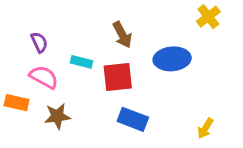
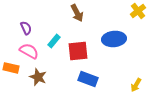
brown arrow: (122, 35) -> (77, 13), moved
cyan rectangle: (81, 62) -> (54, 41), turned -64
brown star: (57, 116) -> (38, 77), turned 30

